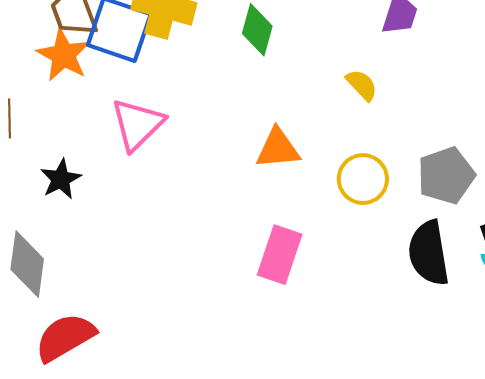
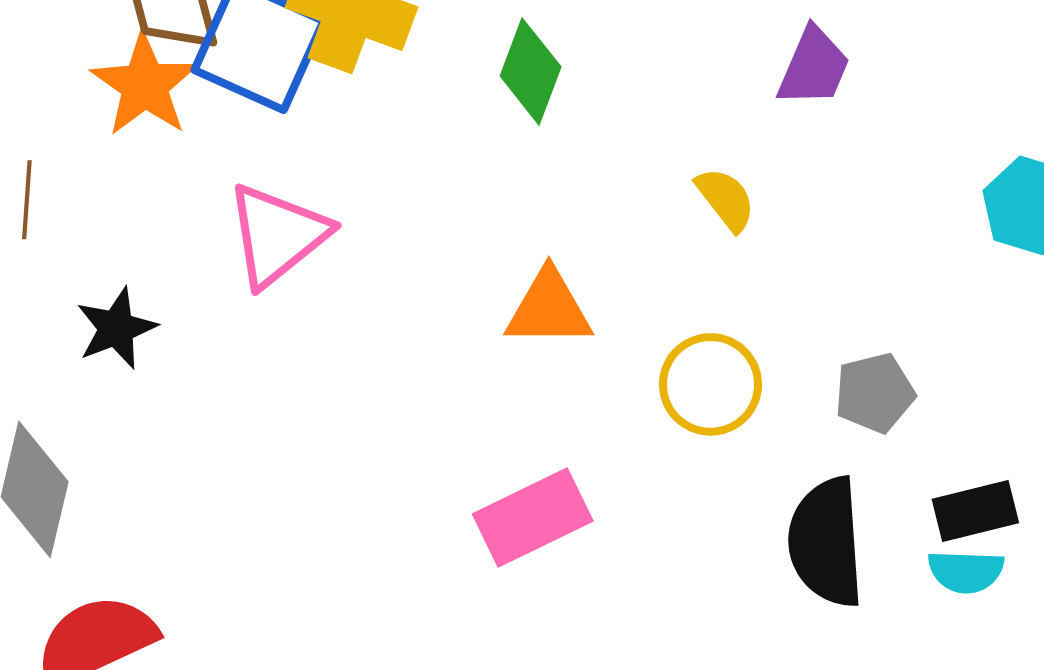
gray pentagon: (446, 175) -> (875, 393), size x0.7
pink rectangle: (280, 255) -> (533, 518), turned 40

